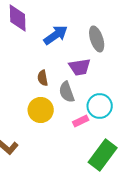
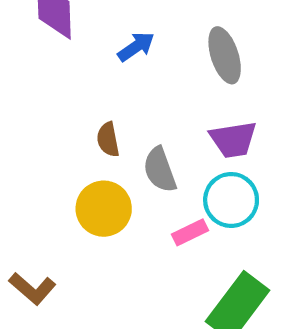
blue arrow: (56, 35) -> (136, 47), size x0.7
purple trapezoid: (80, 67) -> (233, 140), moved

